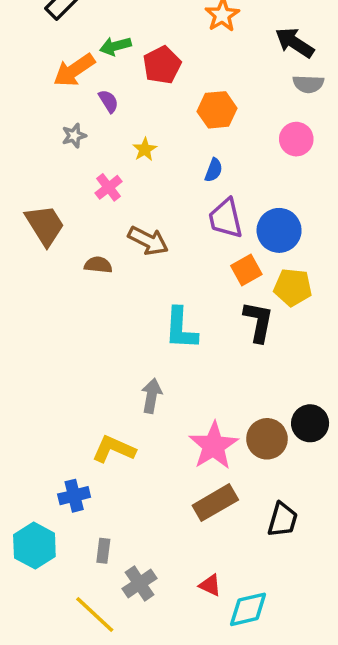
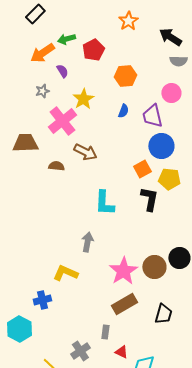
yellow star: (145, 149) -> (83, 99), size x1.5
pink cross: (109, 187) -> (62, 121), size x1.8
purple trapezoid: (226, 218) -> (152, 116), moved
brown trapezoid: (45, 225) -> (25, 143), turned -60
gray rectangle: (103, 551) -> (105, 332), moved

